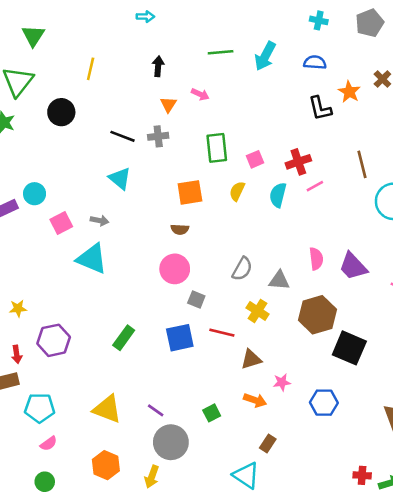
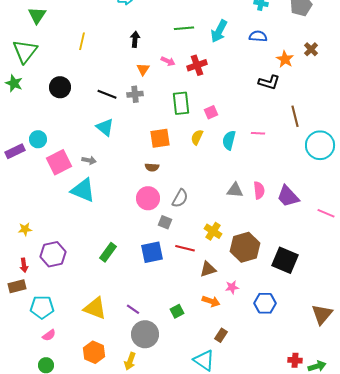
black L-shape: (320, 108) -> (269, 82), moved, turned -60
black circle: (61, 112) -> (60, 87), moved
red cross: (298, 162) -> (197, 65), moved
pink line: (315, 186) -> (258, 133), turned 32
pink square: (61, 223) -> (59, 162), size x1.4
gray semicircle: (242, 269) -> (180, 198), moved
gray triangle: (279, 280) -> (235, 190), moved
brown hexagon: (317, 315) -> (245, 247), moved

